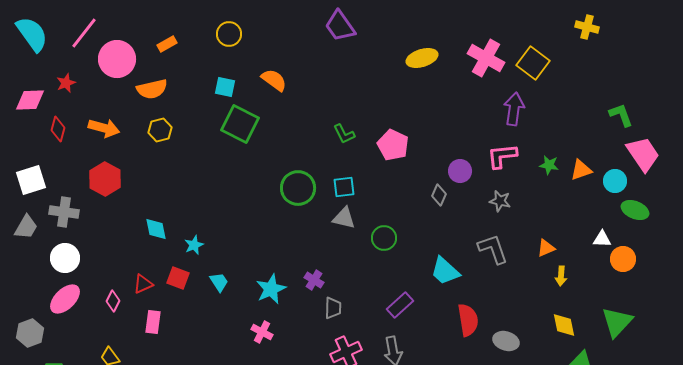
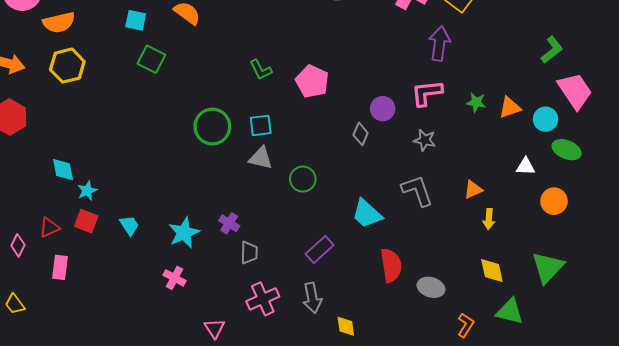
green L-shape: (621, 115) -> (552, 50), turned 72
green square: (240, 124) -> (151, 59), size x0.7
yellow hexagon: (160, 130) -> (67, 66), size x1.4
white triangle: (602, 239) -> (526, 166), moved
cyan star: (194, 245) -> (87, 191), moved

